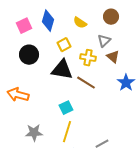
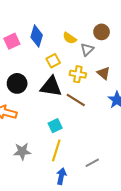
gray triangle: (104, 41) -> (87, 49), moved
black circle: (29, 55) -> (17, 83), moved

